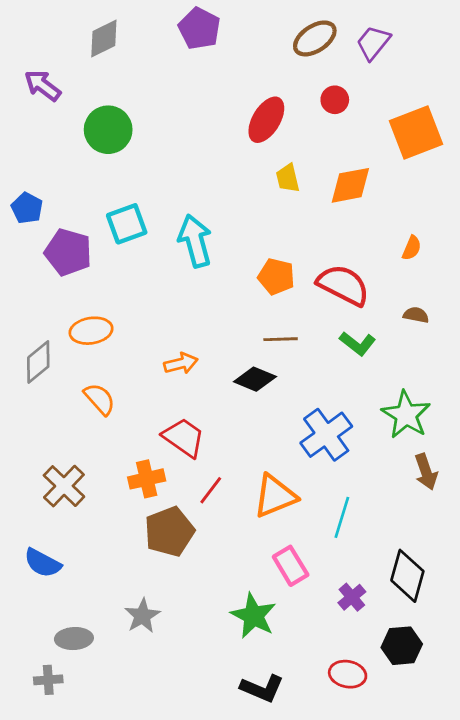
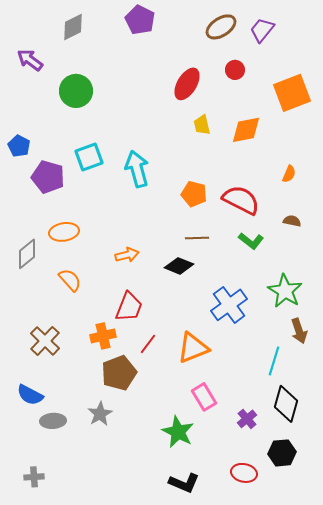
red trapezoid: (184, 438) -> (129, 307), turned 76
cyan line: (342, 517) -> (274, 361), moved
gray star: (142, 616) -> (100, 414), moved
gray ellipse: (74, 639) -> (53, 421), moved

